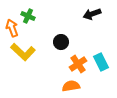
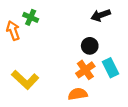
black circle: (61, 42) -> (90, 46), moved
yellow L-shape: (23, 52) -> (25, 80), moved

